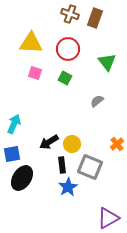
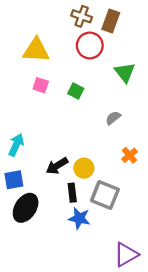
red circle: (68, 49) -> (90, 45), moved
orange cross: (117, 144) -> (129, 155), moved
blue star: (68, 187) -> (79, 218), turned -30

